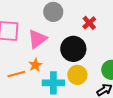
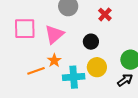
black circle: (73, 49) -> (91, 42), size x0.6

